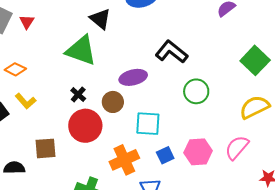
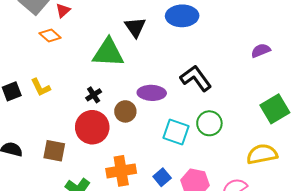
green triangle: (81, 50) -> (108, 53), turned -32
orange diamond: (15, 69) -> (50, 35), moved
cyan square: (148, 124) -> (176, 132), moved
brown square: (45, 148) -> (54, 151), moved
blue square: (165, 155) -> (162, 177), turned -30

